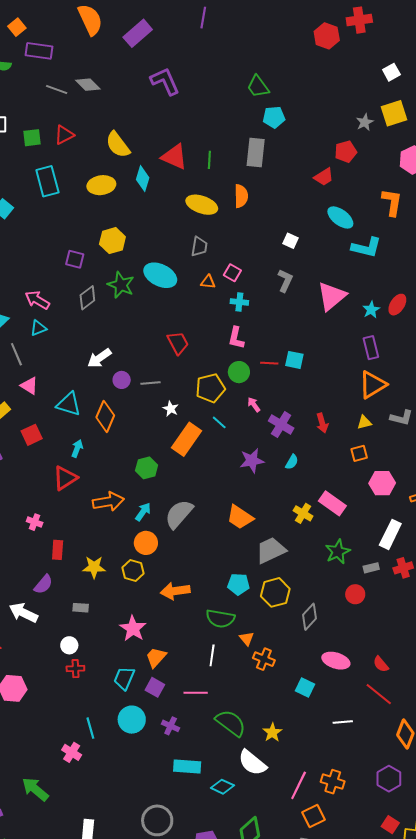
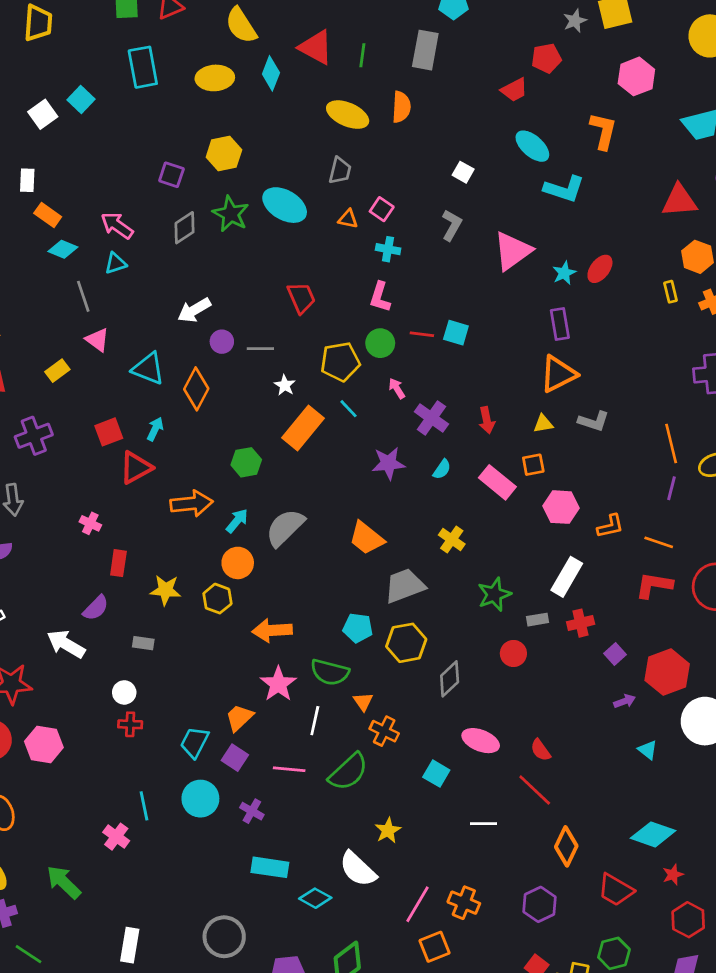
red square: (32, 435) -> (109, 432), moved
pink rectangle: (332, 503) -> (497, 482), moved
pink star: (133, 629) -> (278, 684), moved
green semicircle: (231, 723) -> (348, 772), moved, turned 96

